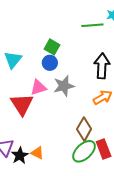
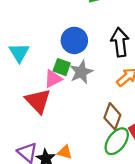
green square: (52, 47) -> (62, 67), moved
blue circle: (50, 63) -> (74, 40), moved, size x1.5

